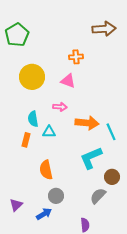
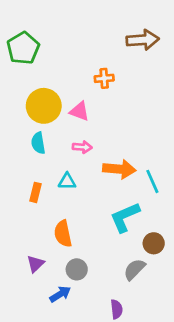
pink triangle: (68, 81) -> (79, 111), moved
cyan semicircle: (33, 119) -> (38, 143), moved
purple triangle: (16, 205) -> (35, 264), moved

